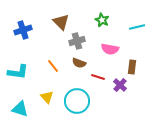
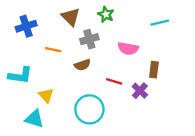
green star: (102, 20) -> (106, 14), moved
brown semicircle: (79, 63) -> (82, 65), moved, turned -40
orange line: (53, 66) -> (53, 50), moved, turned -40
yellow triangle: (47, 97) -> (46, 95), moved
cyan triangle: (20, 109) -> (34, 119), moved

